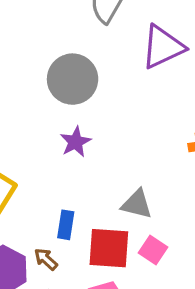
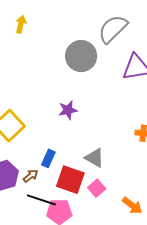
gray circle: (73, 79) -> (81, 56), moved
brown arrow: (46, 259) -> (31, 176), turned 84

